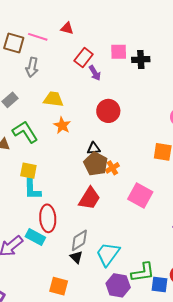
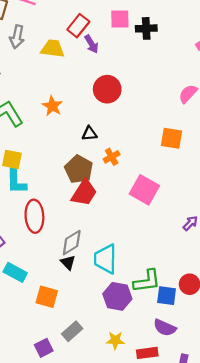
yellow trapezoid: (53, 99) -> (53, 49), moved
brown pentagon: (96, 164) -> (79, 169), moved
cyan rectangle: (35, 237) -> (15, 272), moved
cyan trapezoid: (108, 254) -> (105, 259), turned -36

